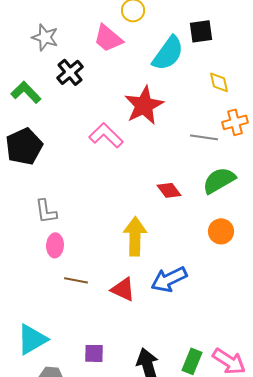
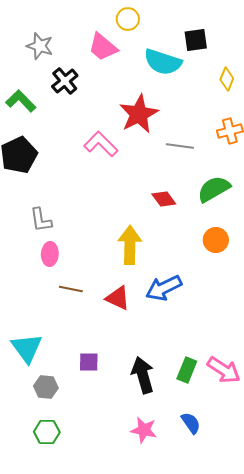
cyan semicircle: (168, 53) -> (163, 62), turned 72
yellow diamond: (219, 82) -> (227, 79), moved, turned 35
gray line: (204, 137) -> (180, 146), moved
cyan triangle: (32, 339) -> (27, 348), turned -36

